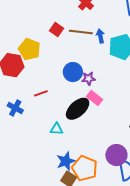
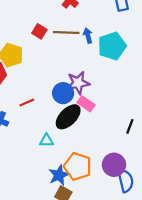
blue circle: (73, 72) -> (63, 93), moved
purple star: (89, 78) -> (78, 83), size x1.5
orange pentagon: (85, 168) -> (78, 166), moved

